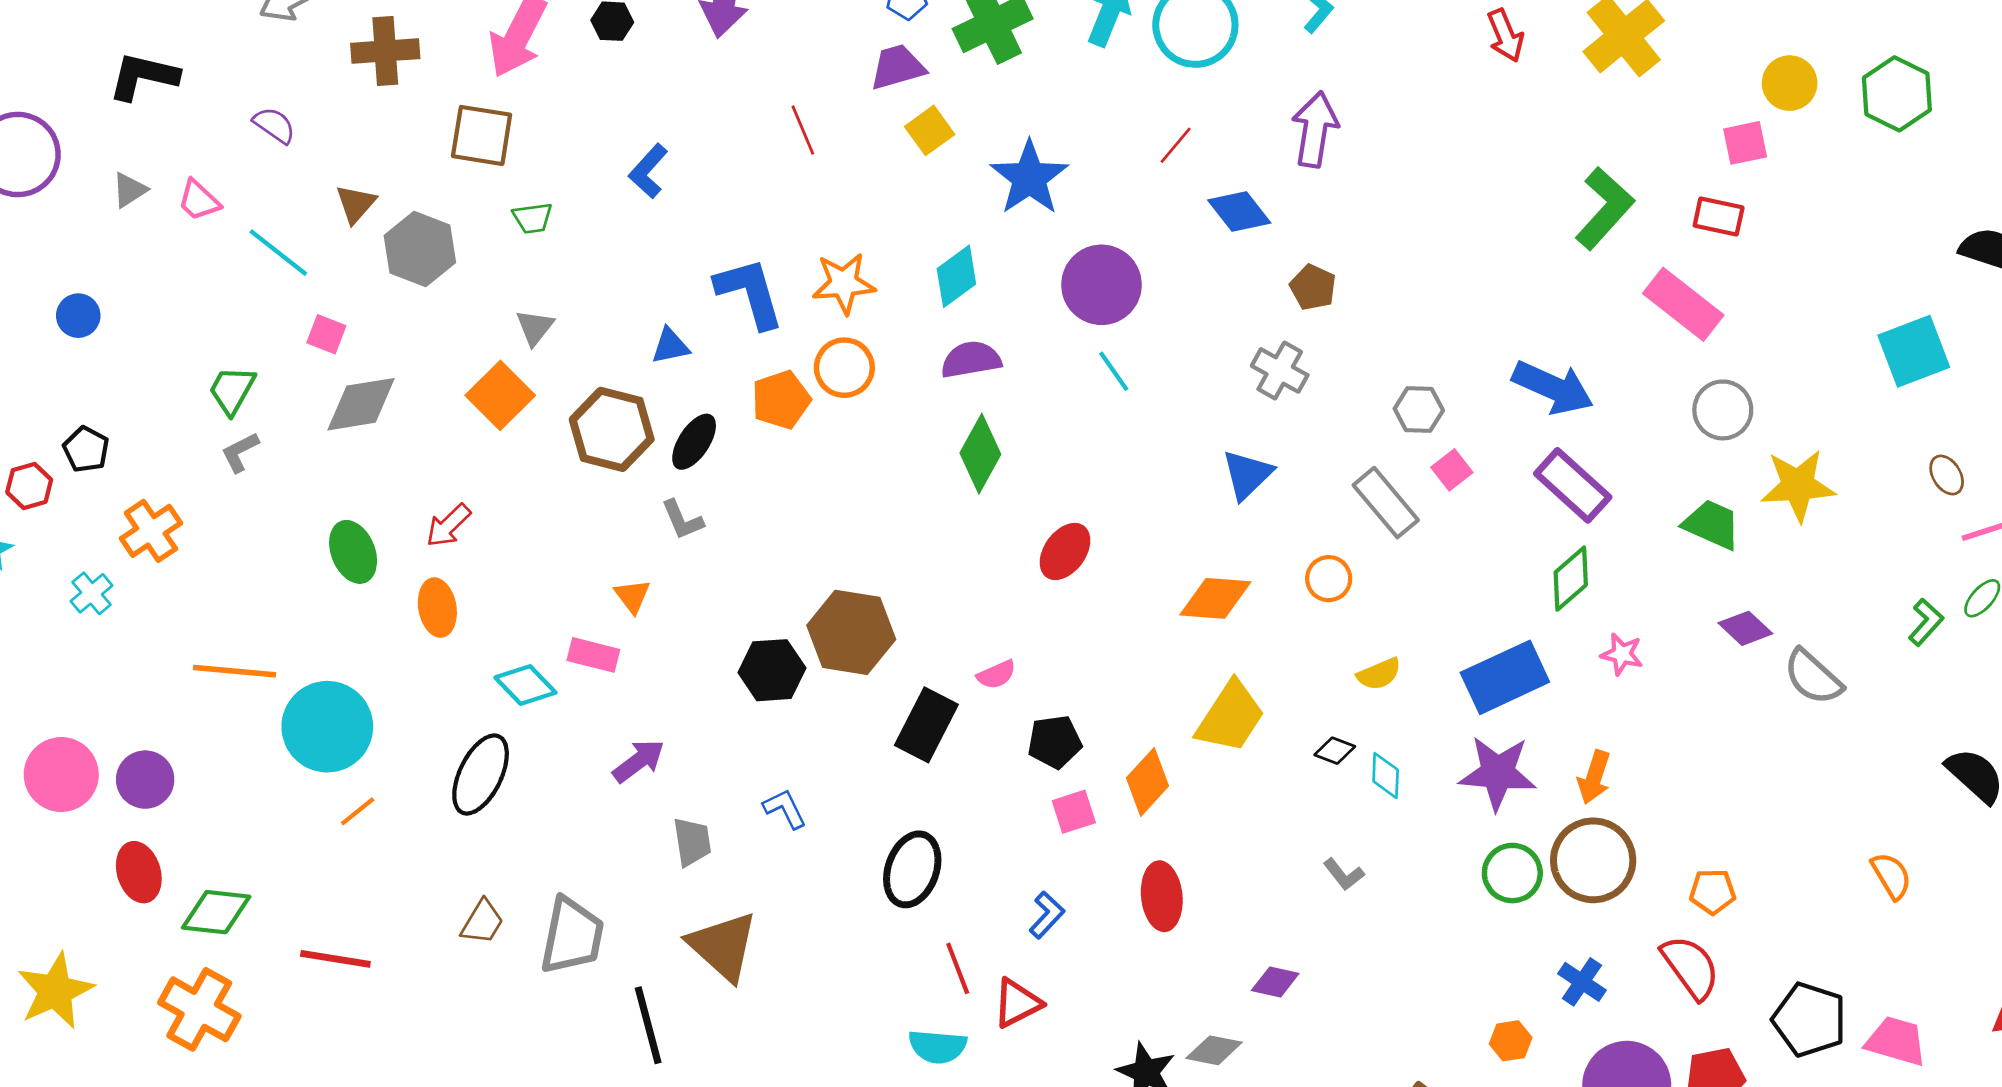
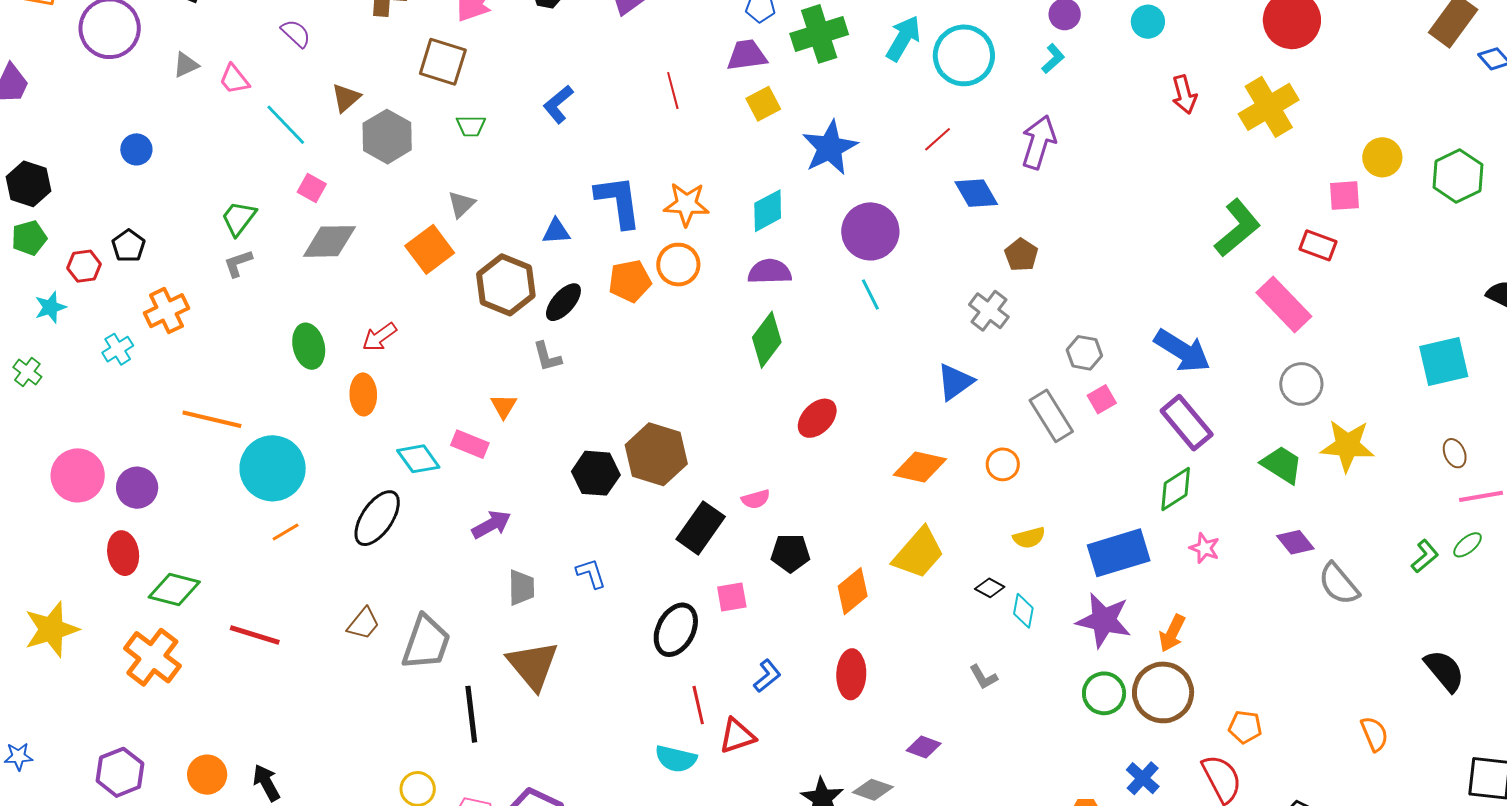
pink square: (1074, 812) -> (732, 597), moved

